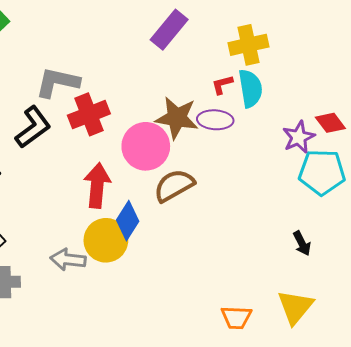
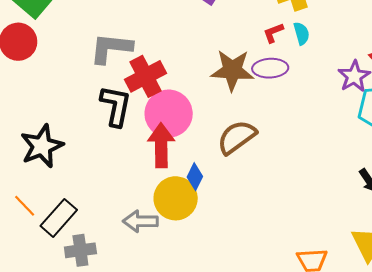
cyan semicircle: (250, 88) -> (301, 33), size x0.6
black L-shape: (33, 127) -> (116, 106), moved, turned -36
pink circle: (146, 146) -> (169, 114), moved
blue diamond: (128, 221) -> (195, 177), size x0.7

